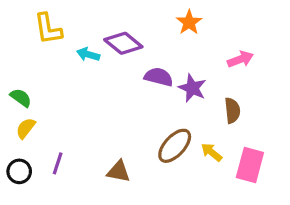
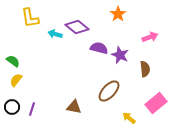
yellow arrow: (212, 152) -> (129, 118), moved
purple line: (58, 163) -> (32, 109), moved
pink rectangle: (250, 165) -> (156, 103), turned 35

